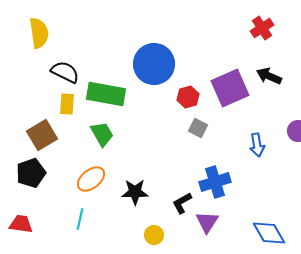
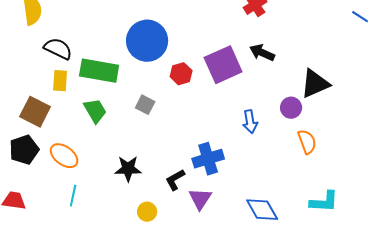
gray square: (198, 128) -> (145, 105), moved
brown square: (42, 135) -> (35, 112), turned -32
orange ellipse: (91, 179) -> (64, 156), moved, turned 76

